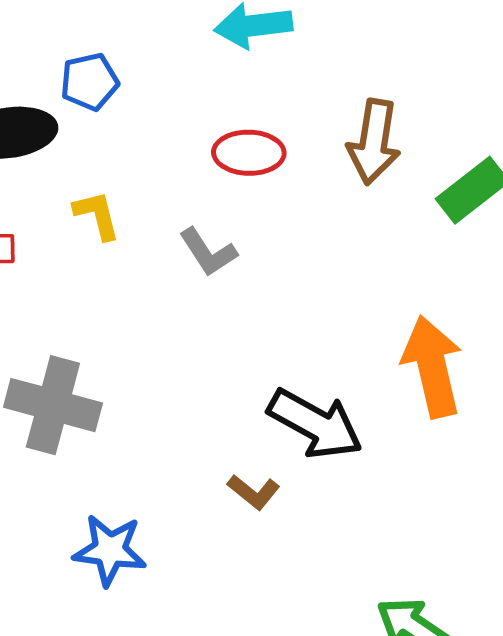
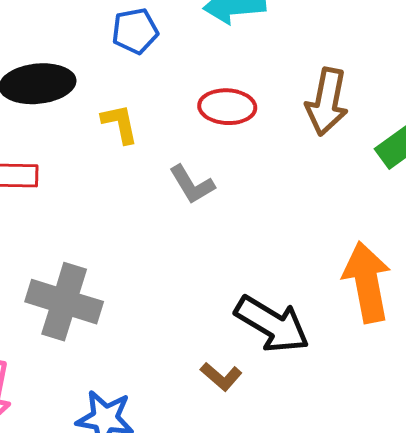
blue pentagon: (89, 82) -> (135, 31), moved
yellow L-shape: (97, 215) -> (120, 124), moved

